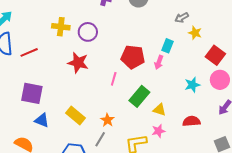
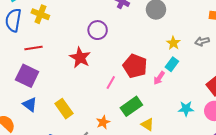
gray arrow: (182, 18) -> (202, 41), moved
yellow cross: (61, 27) -> (40, 14), moved
yellow star: (195, 33) -> (173, 43), moved
red line: (29, 52) -> (33, 48), moved
orange star: (107, 120) -> (103, 122), moved

